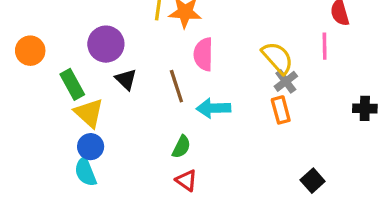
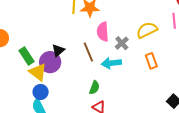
purple circle: (106, 44) -> (50, 62), moved
yellow semicircle: (277, 58) -> (147, 30), turned -70
black triangle: (126, 79) -> (58, 50), turned 40
gray cross: (286, 81) -> (122, 43), moved

